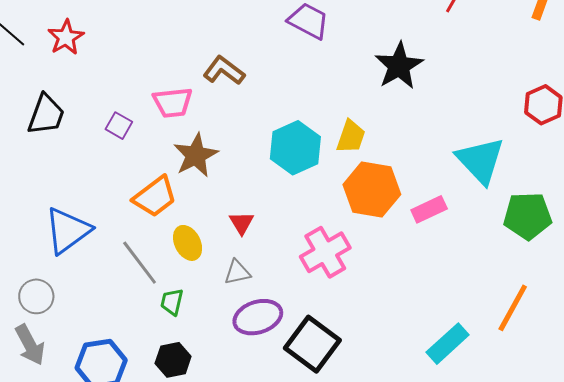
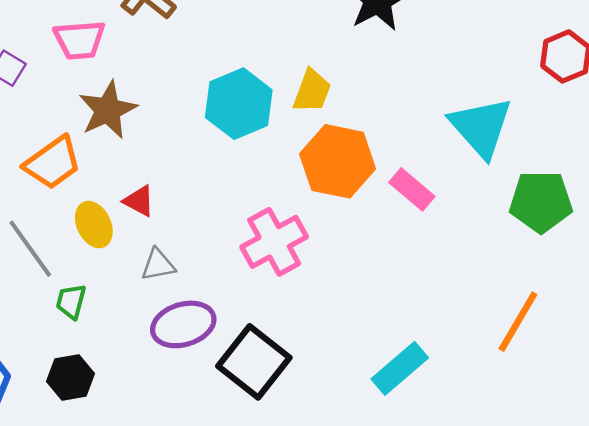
pink rectangle: (429, 209) -> (412, 189), turned 64
red triangle: (241, 223) -> (139, 201), moved, turned -32
cyan rectangle: (448, 344) -> (400, 368), moved

